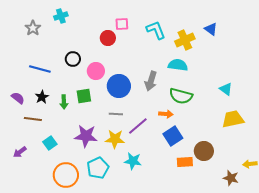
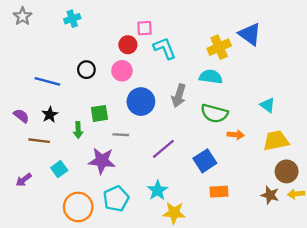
gray star: (33, 28) -> (23, 16), moved
blue triangle: (211, 29) -> (250, 34), size x1.5
cyan L-shape: (156, 30) -> (165, 48), moved
pink circle: (96, 71) -> (122, 71), moved
green arrow: (64, 102) -> (78, 130), moved
gray line: (116, 114) -> (121, 135), moved
orange arrow: (166, 114) -> (236, 135), moved
yellow star: (115, 139) -> (174, 213), moved
brown circle: (204, 151) -> (287, 171), moved
cyan star: (133, 161) -> (157, 190), turned 30
brown star: (231, 178) -> (270, 195), moved

